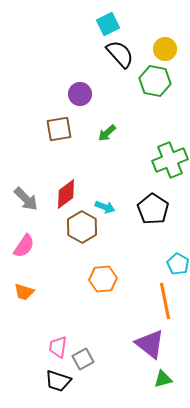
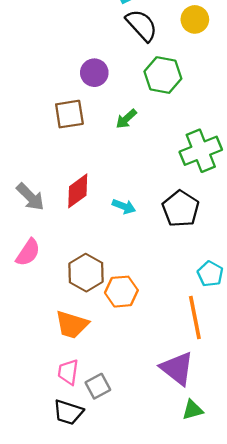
green hexagon: (155, 81) -> (163, 75), moved
brown hexagon: (82, 227) -> (86, 273), moved
orange trapezoid: (24, 292) -> (72, 325), moved, size x1.4

